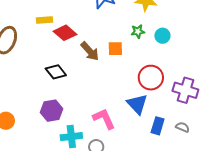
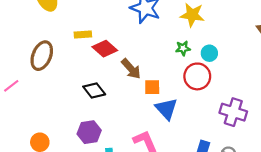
orange square: (115, 49) -> (152, 87), moved
red circle: (151, 78) -> (197, 76), moved
blue triangle: (137, 104) -> (166, 109), moved

